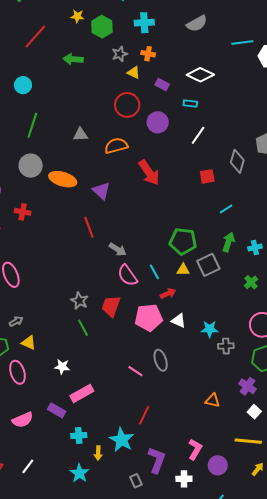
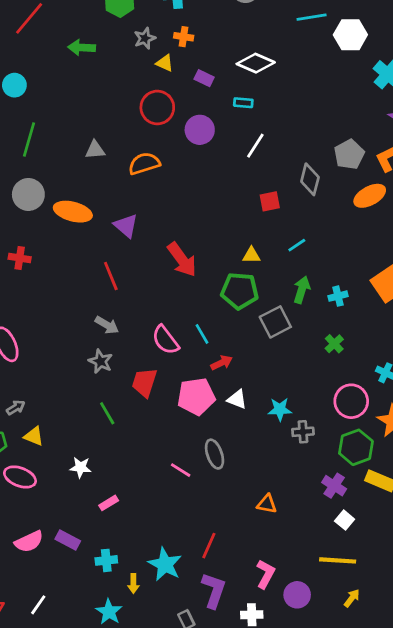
red arrow: (149, 173) -> (182, 260), moved
gray arrow: (118, 249) -> (107, 325), moved
yellow triangle: (183, 270) -> (251, 255), moved
gray star: (79, 301) -> (101, 361), moved
pink ellipse: (18, 372) -> (20, 477), turned -50
pink rectangle: (82, 393) -> (109, 503), size x0.6
orange triangle: (213, 401) -> (267, 504), moved
purple rectangle: (57, 410) -> (68, 540), moved
red line: (144, 415) -> (209, 546), moved

